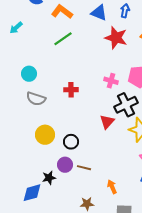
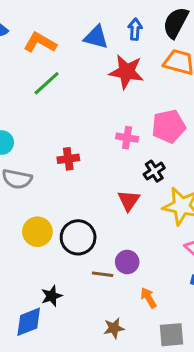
black cross: (126, 105) -> (154, 171), size x0.6
black circle: (71, 142) -> (78, 237), size x1.5
purple circle: (65, 165) -> (127, 262), moved

